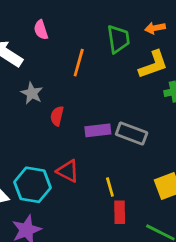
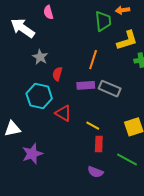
orange arrow: (155, 28) -> (123, 10), moved
orange line: (79, 63) -> (93, 60), moved
cyan hexagon: (32, 185) -> (39, 96), moved
yellow line: (110, 187) -> (93, 126), turned -48

